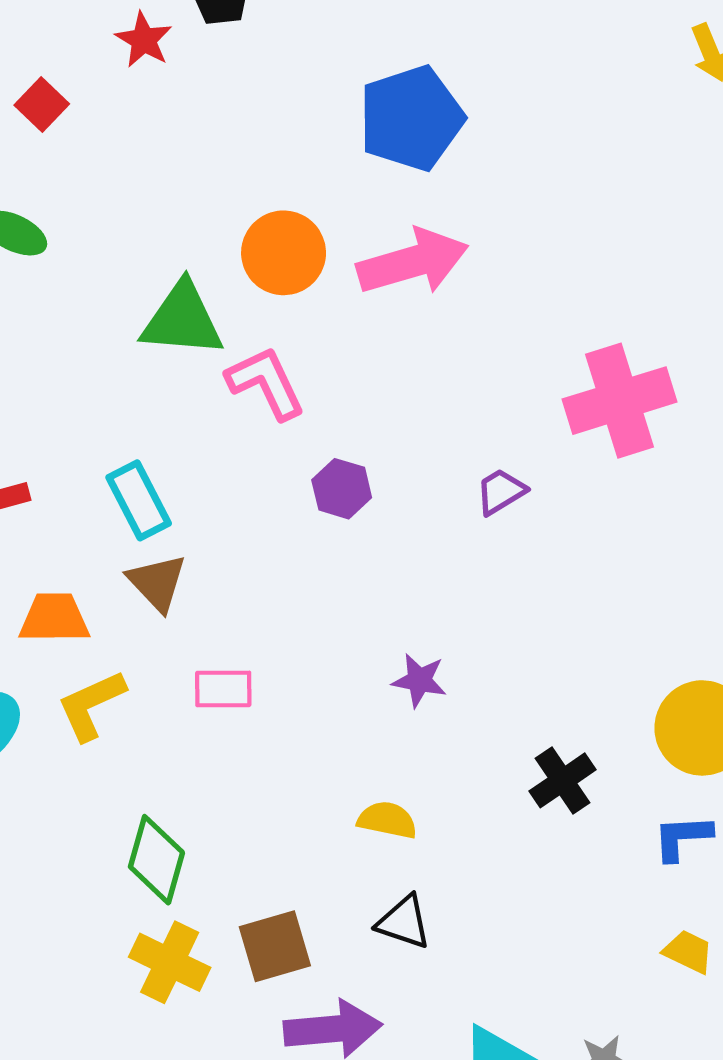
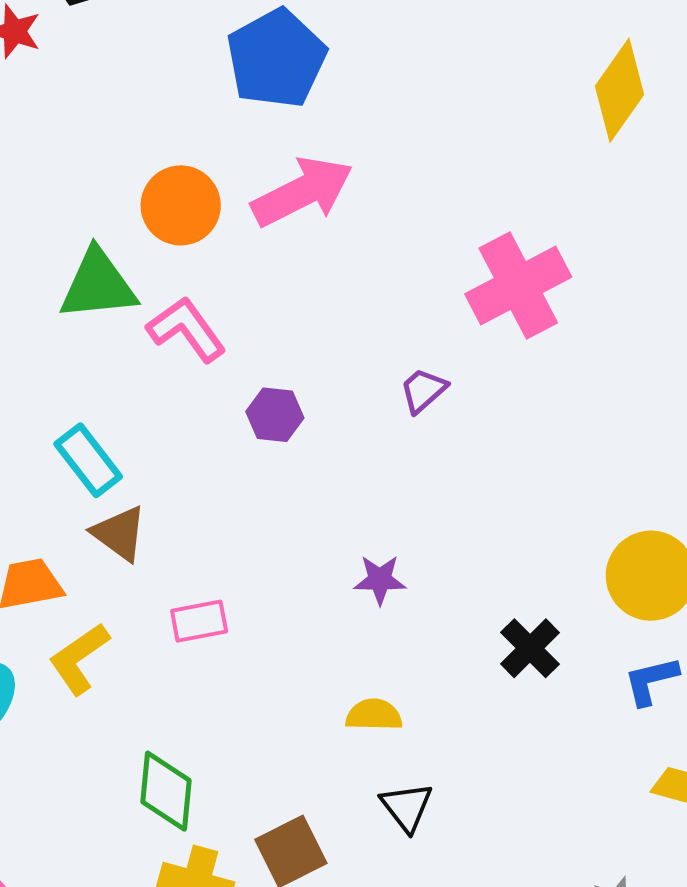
black triangle: (404, 922) -> (407, 807), turned 44

